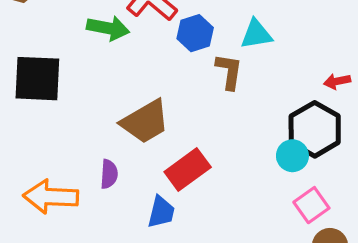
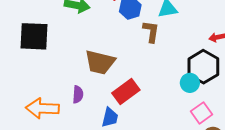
brown trapezoid: (145, 122) -> (100, 62), turned 44

